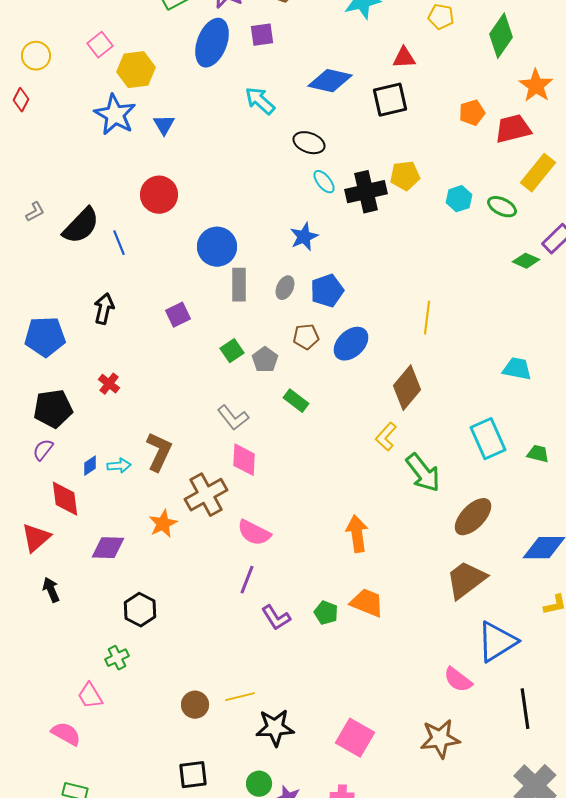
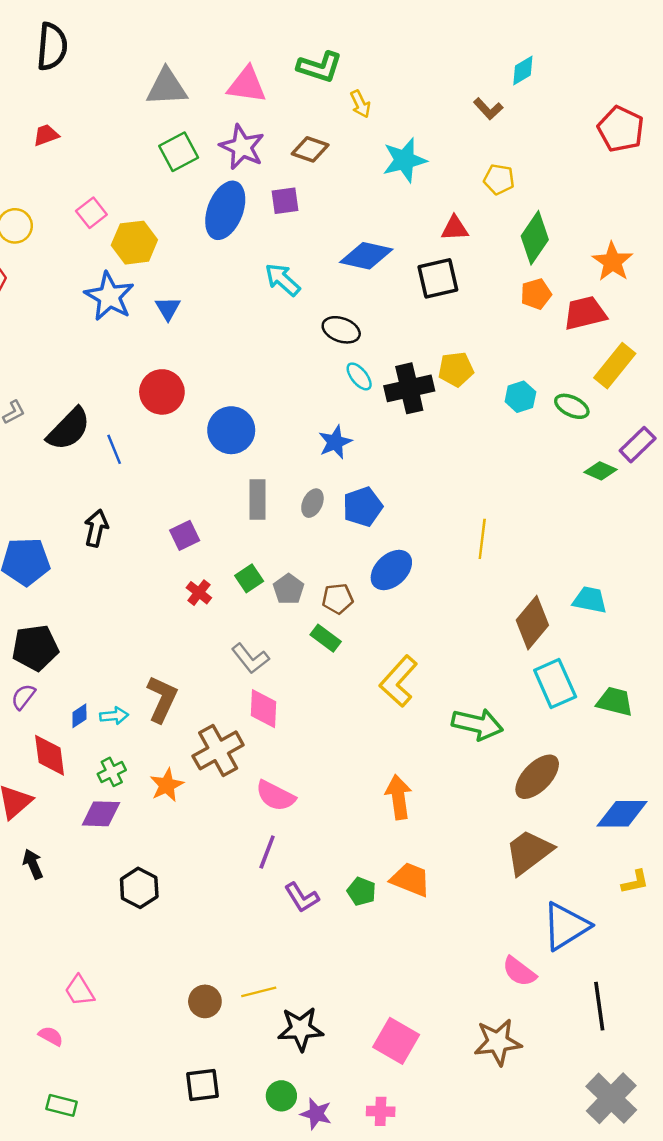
green diamond: (501, 36) -> (535, 238), moved
blue circle: (217, 247) -> (231, 430), moved
brown pentagon: (306, 337) -> (338, 599), moved
red cross: (109, 384) -> (199, 593), moved
brown diamond: (407, 388) -> (532, 623), moved
yellow L-shape: (386, 437) -> (399, 681), moved, size x1.5
green trapezoid: (538, 454) -> (615, 701), size x1.4
green arrow: (423, 473) -> (477, 724), turned -39
green cross: (117, 658) -> (112, 772), moved
pink semicircle: (66, 734) -> (51, 1036), size x0.7

